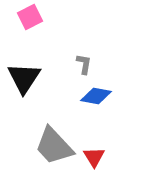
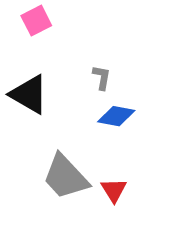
black triangle: (24, 78) -> (29, 94), turned -33

